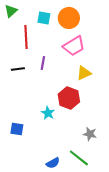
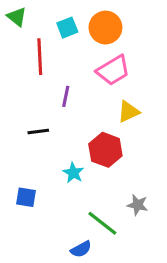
green triangle: (11, 11) -> (17, 17), turned -40
cyan square: (44, 18) -> (67, 28), turned -32
black line: (18, 69) -> (38, 131), moved
green line: (79, 158) -> (102, 223), moved

